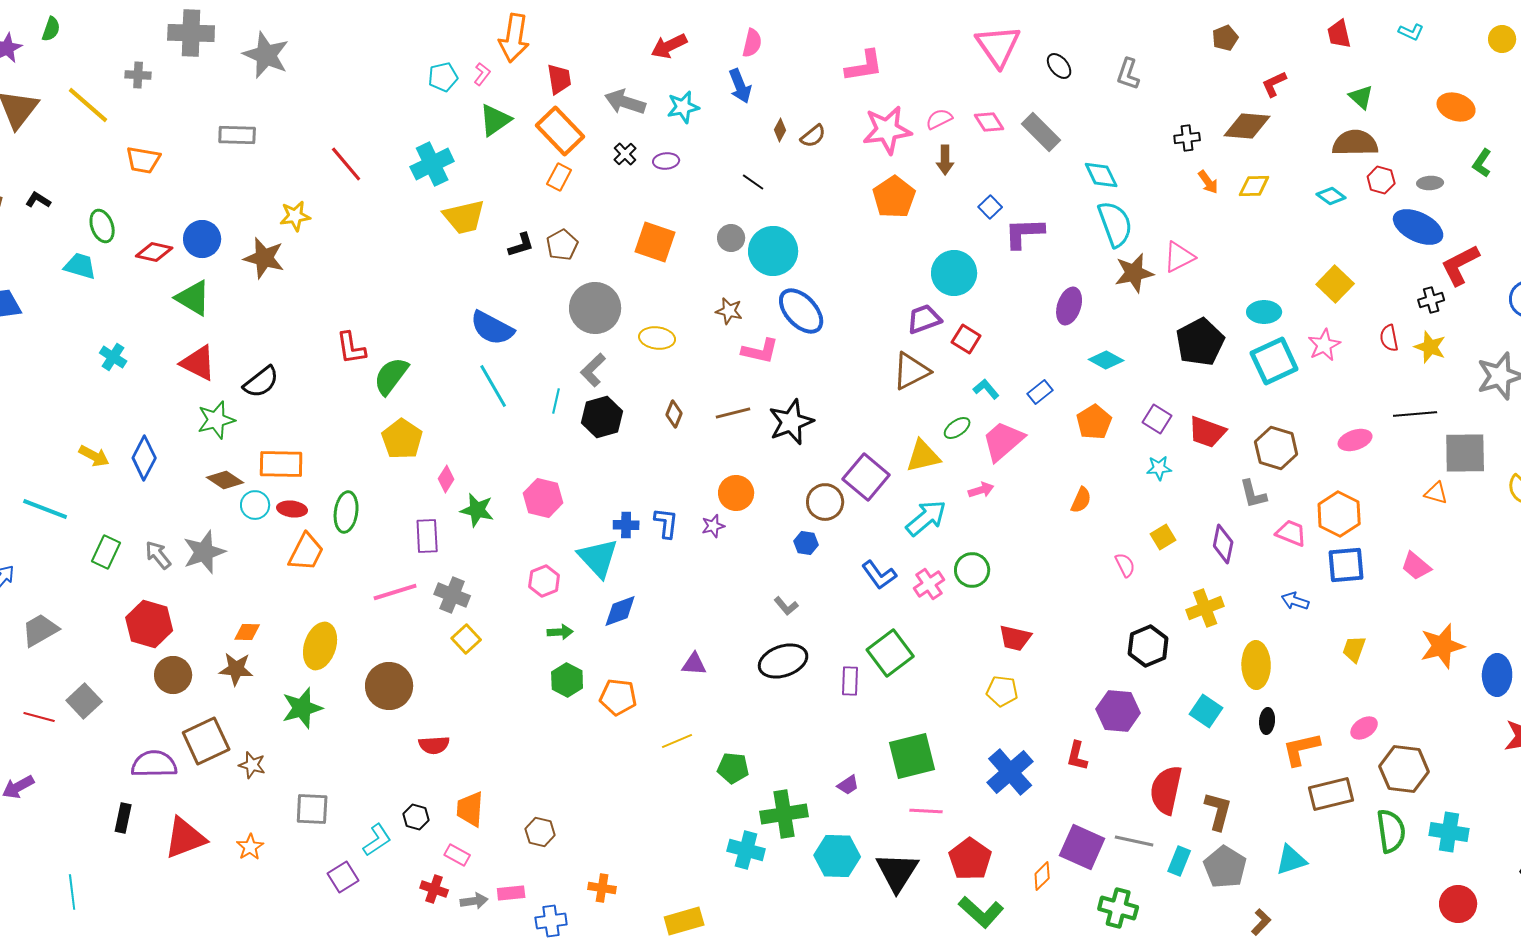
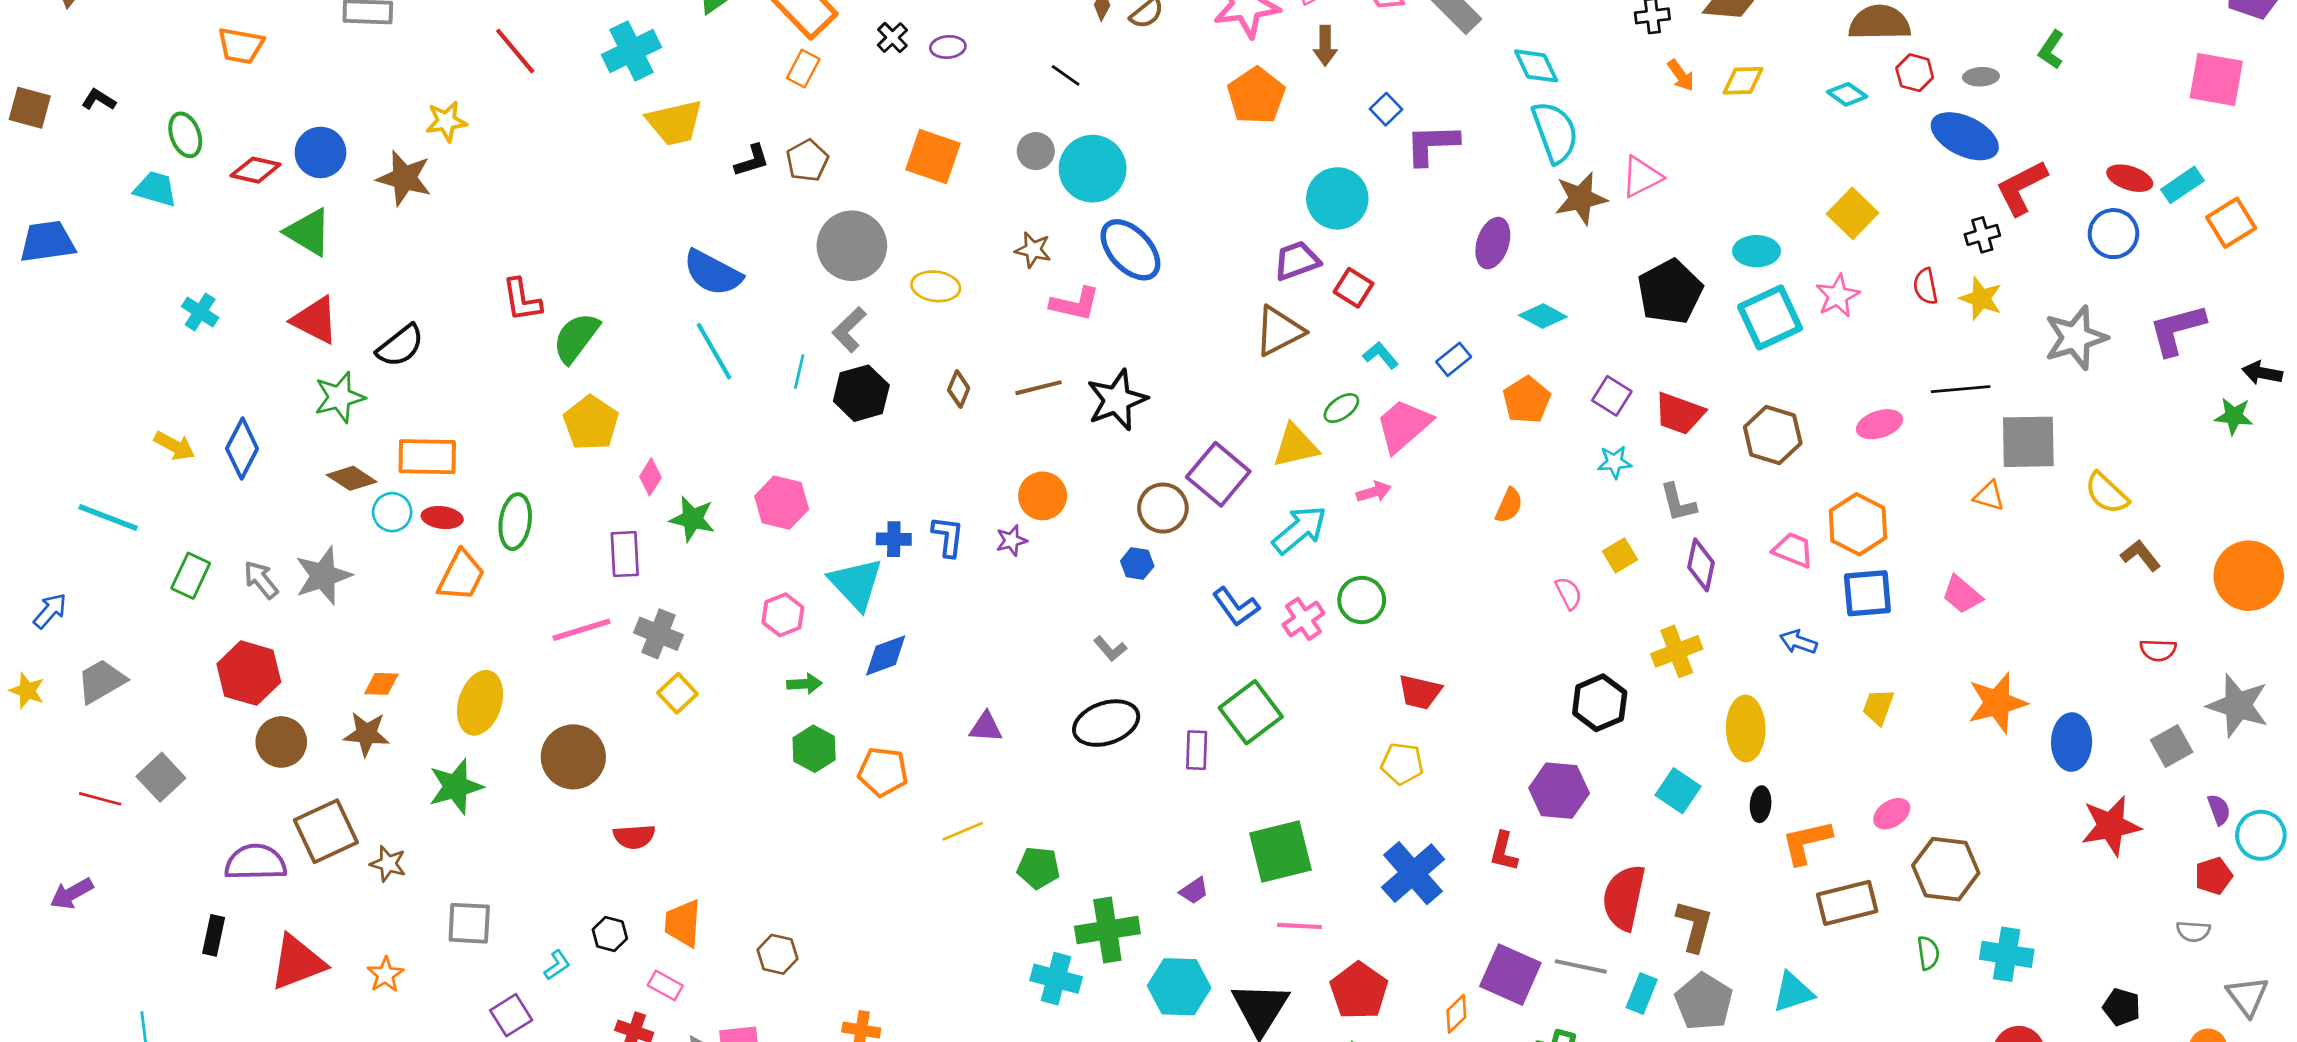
gray L-shape: (1253, 494) -> (1678, 503), moved
green semicircle: (1391, 831) -> (1928, 953), size x0.6
cyan L-shape: (377, 840) -> (557, 965), size x0.7

